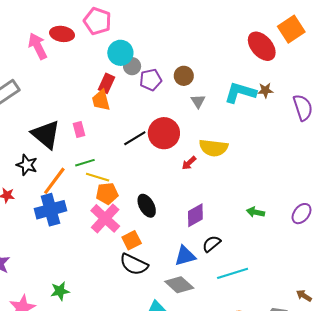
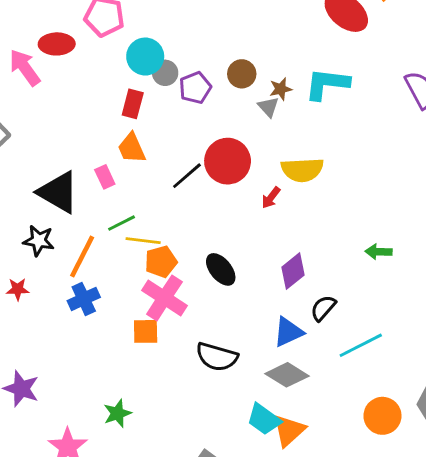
brown star: (265, 90) -> (281, 89), moved
orange trapezoid: (101, 100) -> (132, 148), moved
blue cross: (50, 210) -> (84, 299), size x0.7
orange square: (132, 240) -> (146, 331), moved, turned 36

